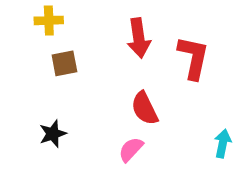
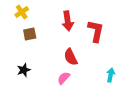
yellow cross: (49, 20) -> (22, 12), turned -32

